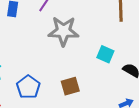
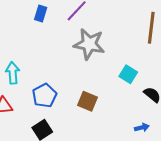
brown square: (70, 86) -> (88, 101), turned 30

